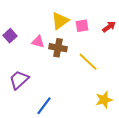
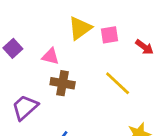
red arrow: (109, 27) -> (144, 47), moved, turned 72
brown cross: (58, 48) -> (63, 83), moved

